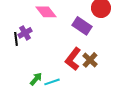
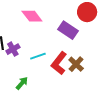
purple cross: (25, 33) -> (13, 49), moved
cyan line: (52, 82) -> (38, 56), moved

